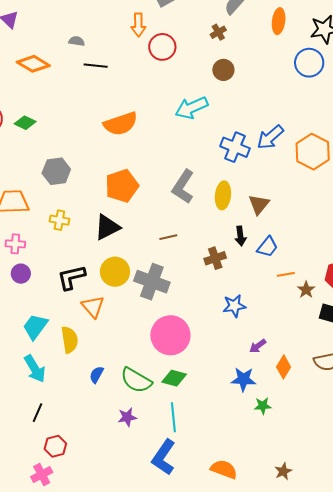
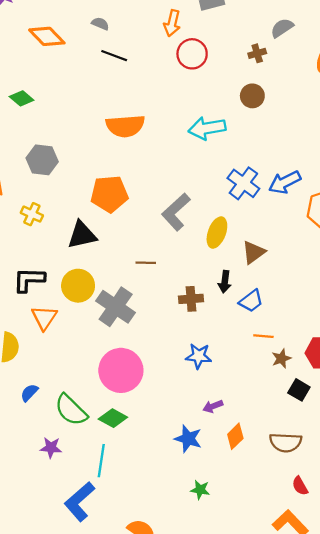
green star: (263, 406) -> (200, 490), moved

